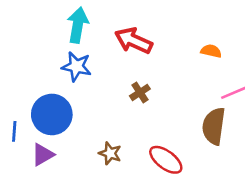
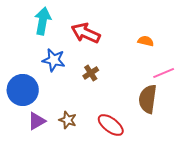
blue star: (76, 67) -> (54, 60), moved
purple triangle: (43, 155) -> (37, 121), moved

